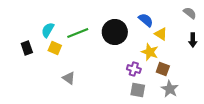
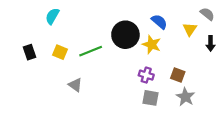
cyan semicircle: (48, 30) -> (52, 16), moved
green line: (78, 33) -> (91, 51), moved
yellow triangle: (161, 34) -> (190, 29), moved, turned 32
yellow star: (150, 52) -> (152, 45), moved

